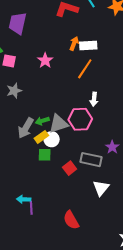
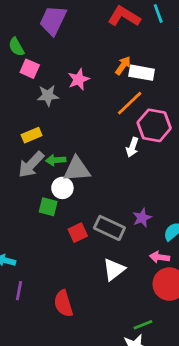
gray star: (14, 91) -> (48, 96), moved
pink hexagon: (80, 119) -> (154, 125), moved
yellow rectangle: (41, 137) -> (32, 135), moved
purple line: (31, 208) -> (19, 291), moved

